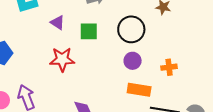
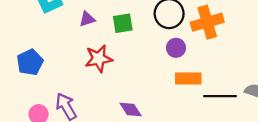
purple triangle: (58, 22) -> (87, 19), turned -42
orange cross: (169, 67) -> (207, 22), moved, size x1.8

